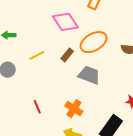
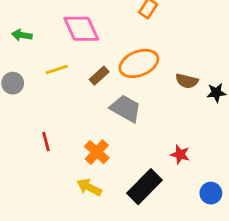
pink diamond: (65, 22) -> (81, 29), moved

